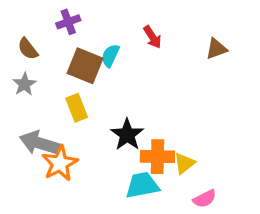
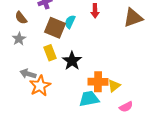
red arrow: (152, 37) -> (95, 11), turned 32
brown triangle: (216, 49) -> (133, 18), size x1.5
black star: (127, 135) -> (72, 61), moved
gray arrow: (40, 143) -> (28, 74), size x0.7

